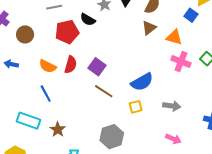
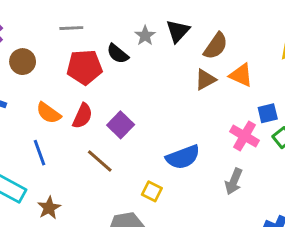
blue square: (191, 15) -> (268, 113), moved, turned 32
orange triangle: (174, 37) -> (241, 75), moved
brown line: (104, 91) -> (100, 161), moved
gray arrow: (172, 106) -> (234, 181), moved, turned 96
yellow square: (136, 107) -> (152, 191), moved, turned 32

